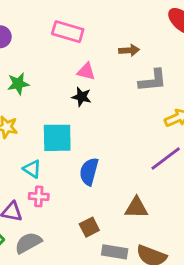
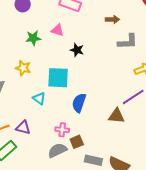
pink triangle: (86, 71) -> (57, 30), moved
pink cross: (39, 196) -> (62, 130), moved
brown triangle: (136, 208) -> (117, 116), moved
gray semicircle: (28, 243) -> (57, 150), moved

